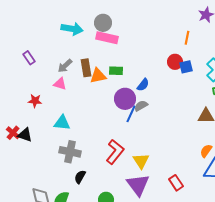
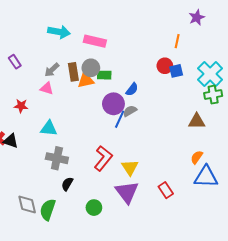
gray circle: (103, 23) -> (91, 68), moved

